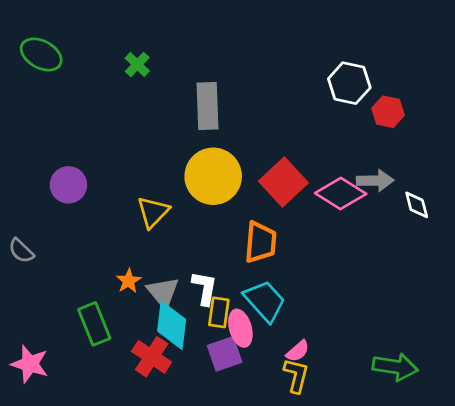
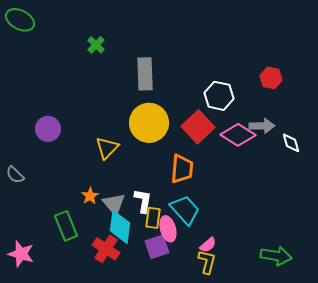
green ellipse: (41, 54) -> (20, 20), moved
white hexagon: (349, 83) -> (219, 96), moved

